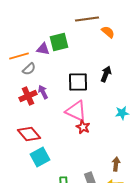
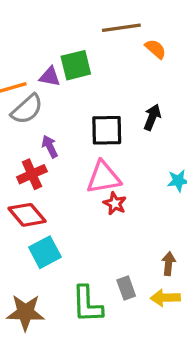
gray semicircle: (29, 69) -> (27, 109), size x1.5
red cross: (28, 96) -> (32, 174), moved
pink triangle: (76, 111) -> (103, 177), turned -35

